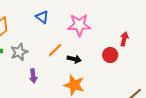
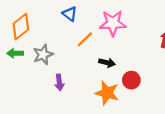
orange line: (55, 50) -> (85, 39), moved
red circle: (110, 55) -> (131, 80), moved

